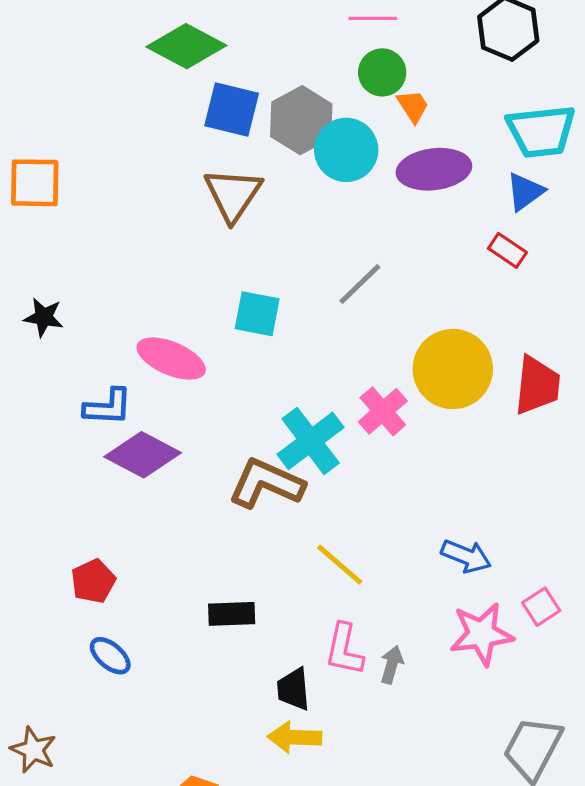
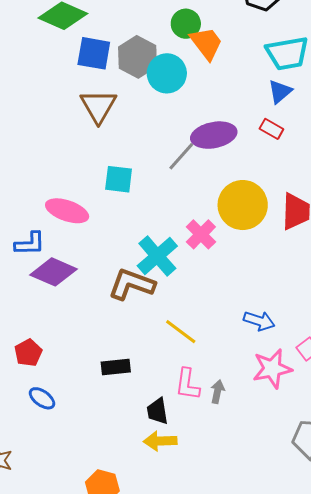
orange trapezoid: (413, 106) -> (206, 43), size x1.6
purple ellipse: (434, 169) -> (214, 135), moved

